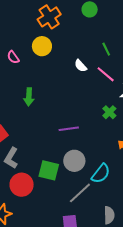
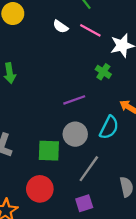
purple line: (69, 129) -> (74, 100), moved
cyan semicircle: (101, 174) -> (109, 127), moved
red circle: (22, 185) -> (40, 189), moved

